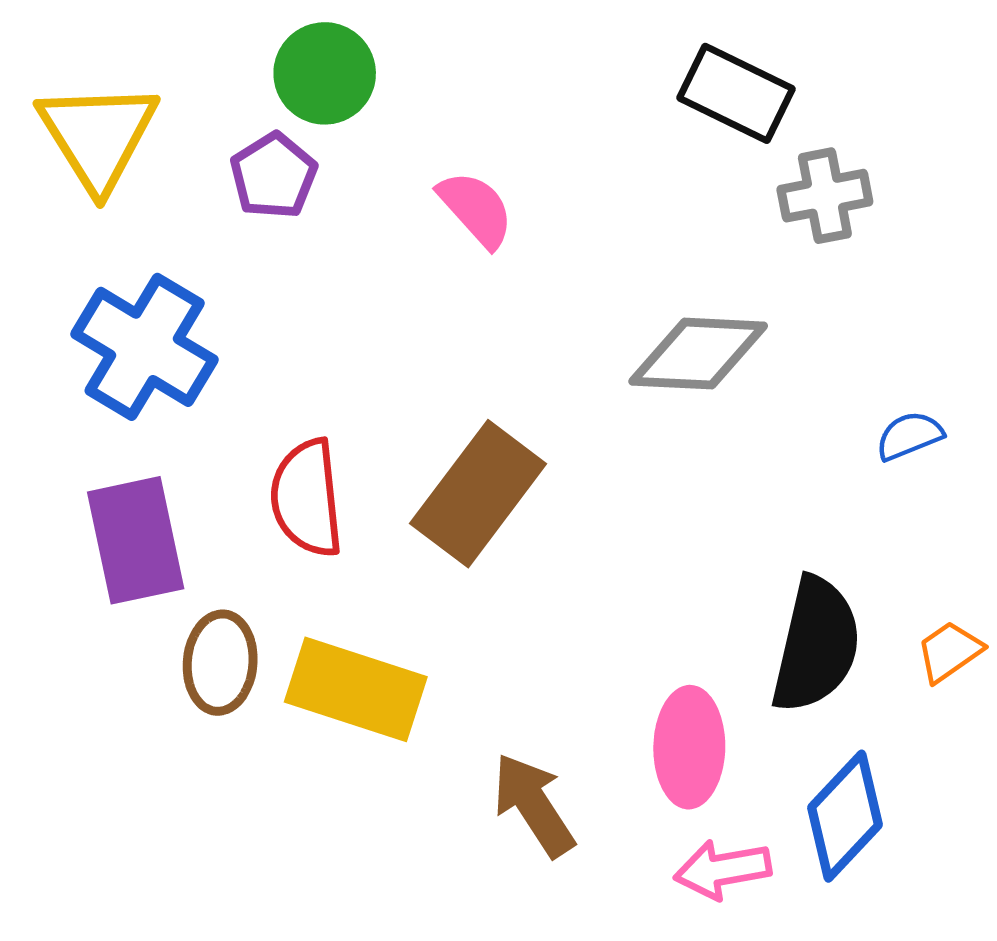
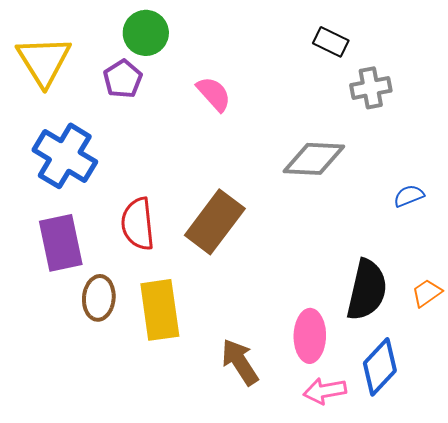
black rectangle: (736, 93) -> (331, 42), size x0.7
yellow rectangle: (356, 689) -> (160, 310), turned 64

